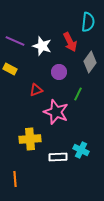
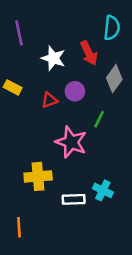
purple line: (15, 41) -> (19, 33), moved, turned 54
red triangle: (36, 90) -> (49, 100), moved

